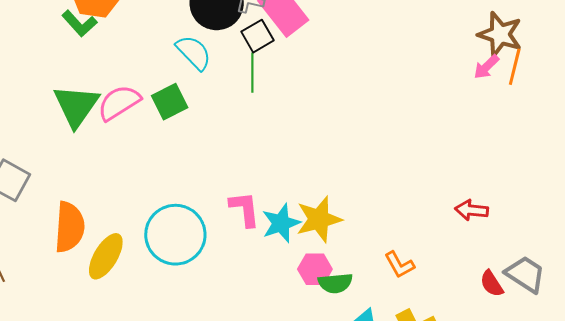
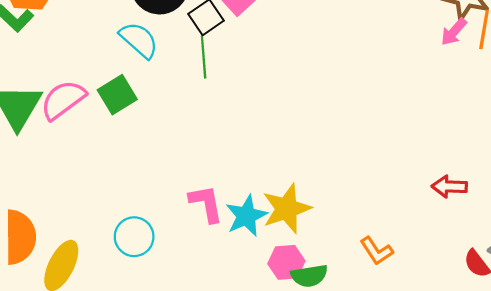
cyan circle: (175, 235) -> (134, 237), size x0.6

